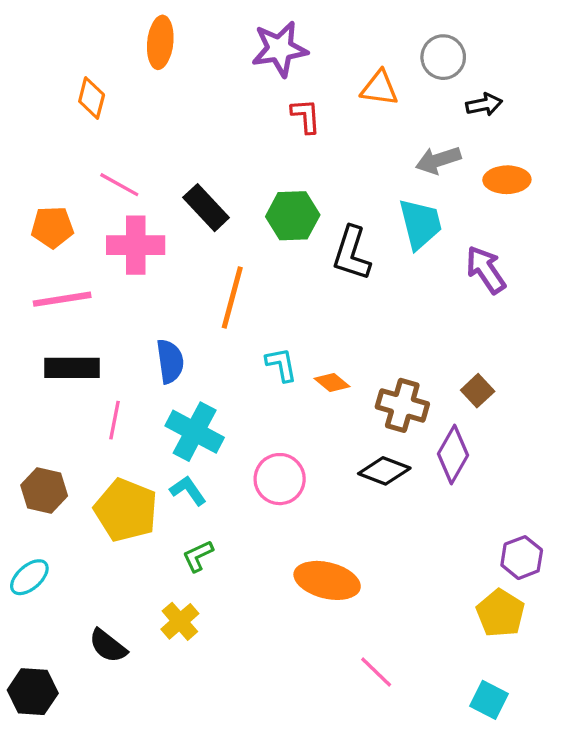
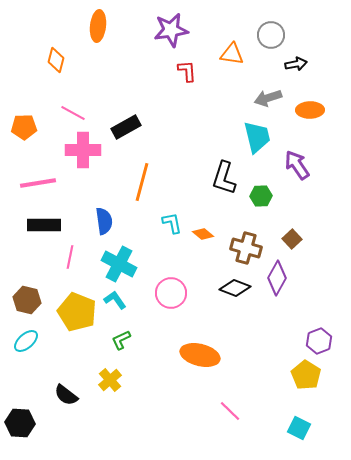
black rectangle: (206, 208) -> (126, 127), turned -76
green hexagon: (293, 216) -> (261, 196), moved, size x0.7
orange pentagon: (52, 227) -> (24, 127), moved
black L-shape: (352, 253) -> (224, 178), moved
cyan ellipse: (29, 577) -> (26, 341), moved

